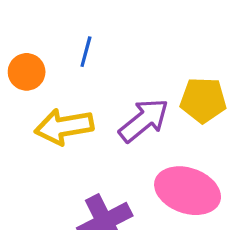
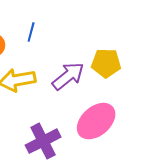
pink ellipse: (188, 191) -> (96, 121), turned -60

